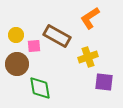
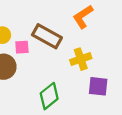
green diamond: (40, 88) -> (49, 96), moved, turned 60

